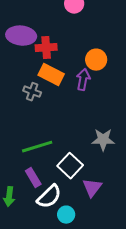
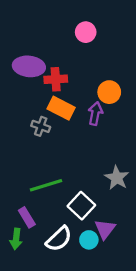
gray star: (103, 140) -> (117, 178), turned 30
purple rectangle: (33, 178) -> (27, 217), moved
cyan circle: (66, 215) -> (89, 240), moved

